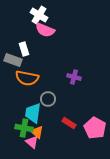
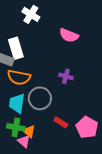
pink semicircle: (45, 30) -> (69, 35), moved
white rectangle: (24, 49) -> (16, 48), size x1.5
gray circle: (48, 99) -> (40, 98), size x1.5
cyan trapezoid: (33, 113) -> (17, 103), moved

